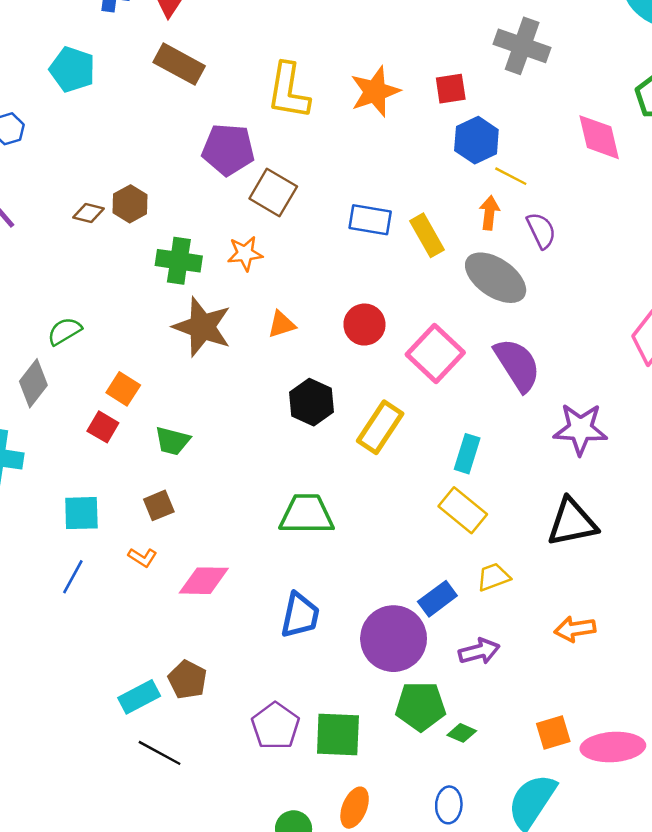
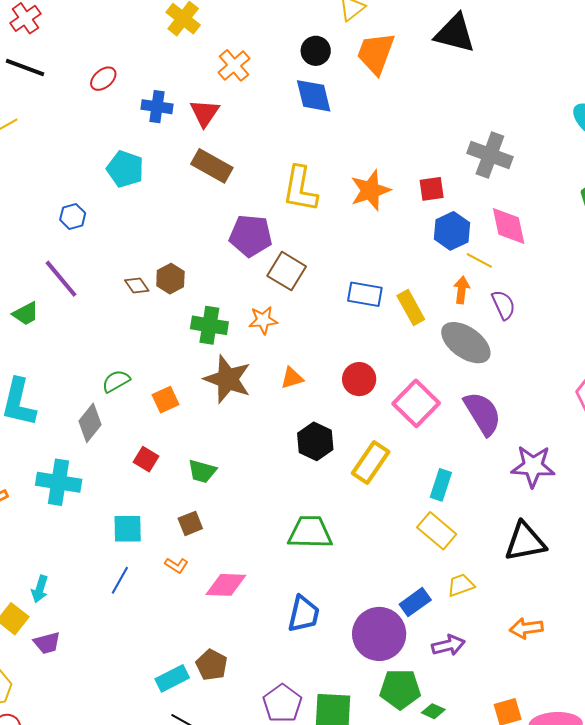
pink diamond: (599, 137) -> (509, 226), moved
brown diamond: (88, 213) -> (137, 286), turned 40
orange square: (123, 389) -> (165, 400), moved, turned 32

